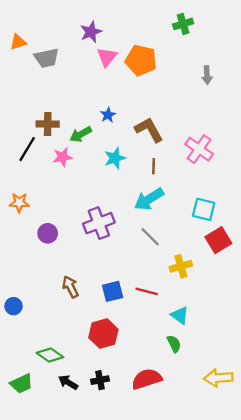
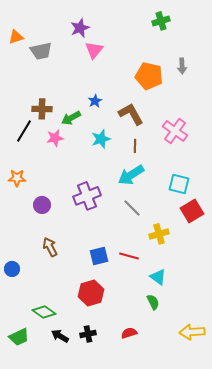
orange pentagon: (141, 60) -> (149, 76), moved
brown arrow: (70, 287) -> (50, 247), moved
red semicircle: (147, 379) -> (129, 333), size x0.6

